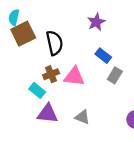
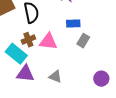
blue rectangle: (103, 56) -> (73, 24), turned -40
cyan rectangle: (37, 90) -> (16, 54), size x1.5

